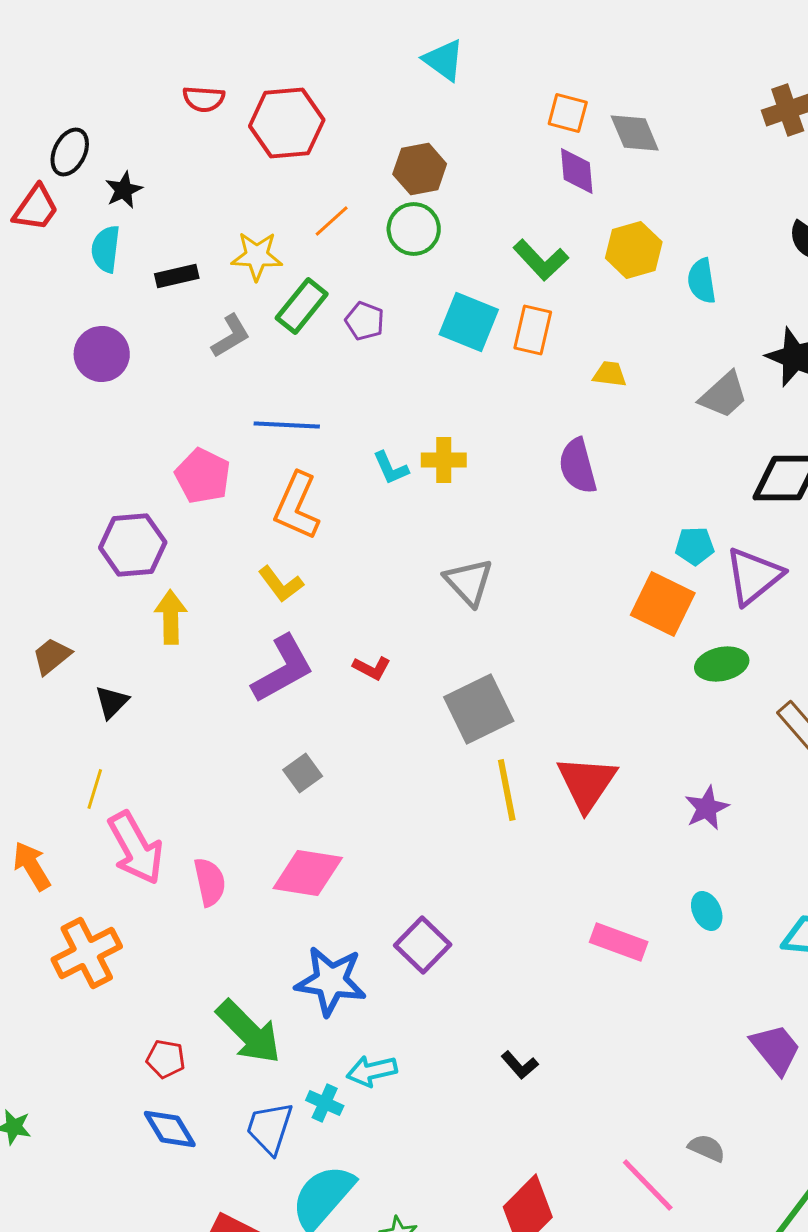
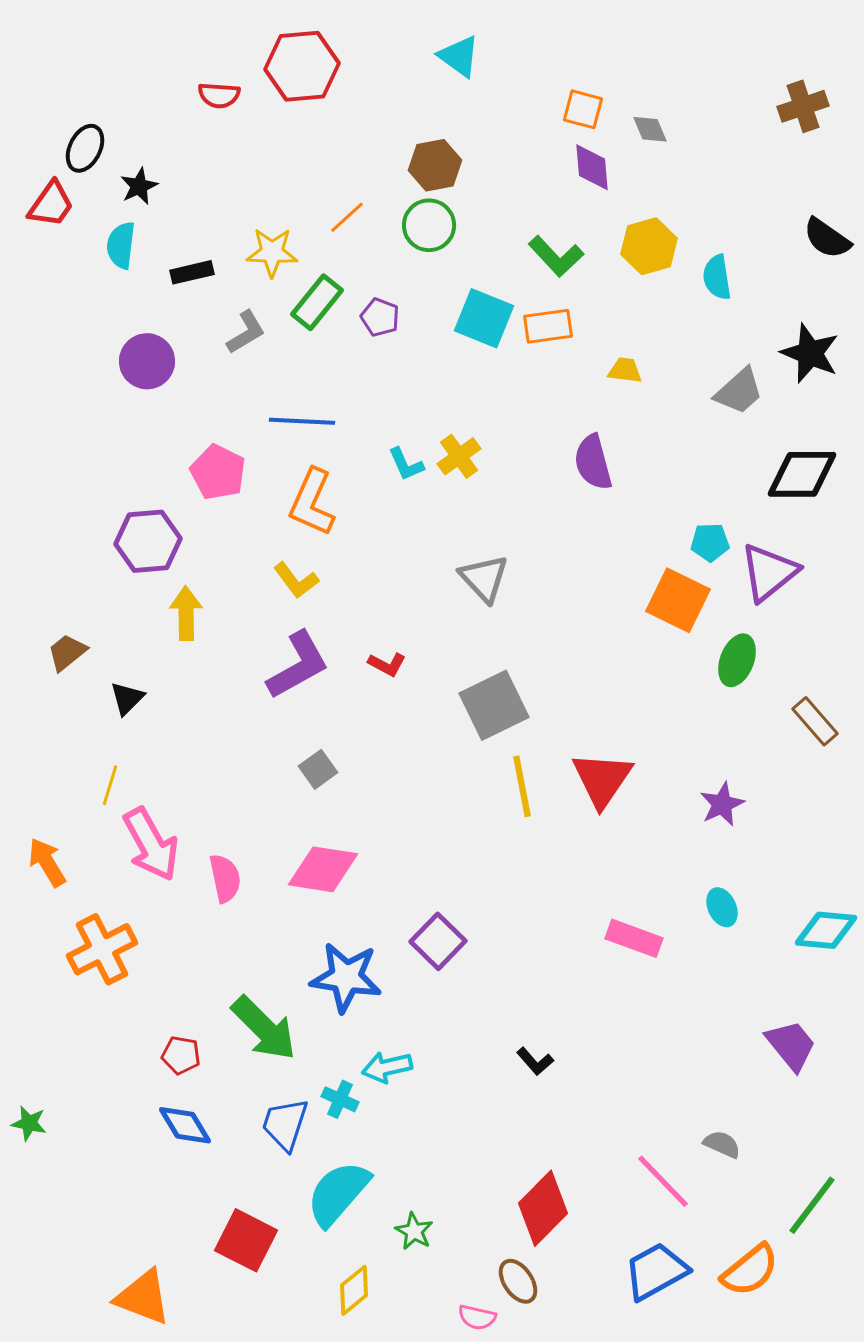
red hexagon: (287, 123) -> (302, 66), moved
gray diamond: (635, 133) -> (650, 129), size x0.7
orange rectangle: (533, 330) -> (548, 326), turned 69
purple circle: (102, 354) -> (147, 361), moved
yellow cross: (444, 460) -> (459, 456), turned -36
green ellipse: (722, 664) -> (737, 660), turned -57

